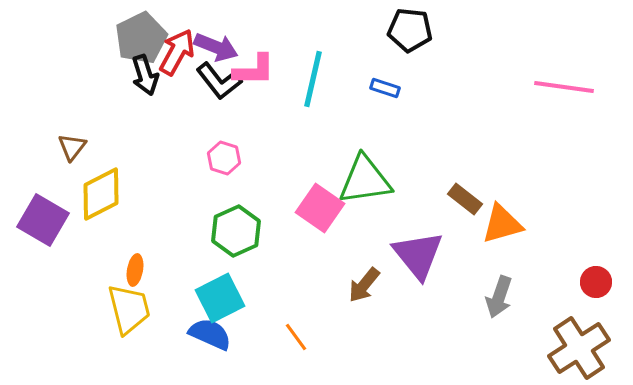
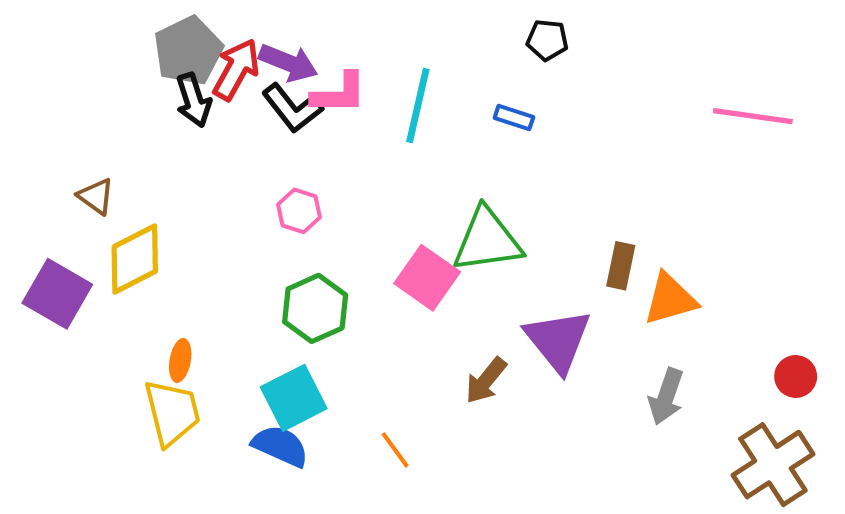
black pentagon: (410, 30) -> (547, 40), size x0.7
brown triangle: (72, 147) -> (96, 196), turned -32
brown rectangle: (465, 199) -> (621, 266), turned 64

